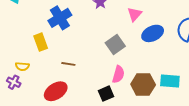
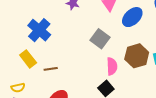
brown line: (68, 64) -> (51, 69), moved
brown hexagon: (143, 85) -> (137, 56), moved

